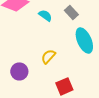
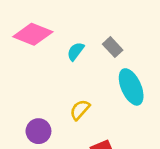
cyan semicircle: (45, 15) -> (76, 51), turned -88

